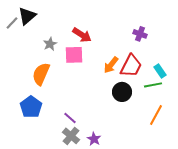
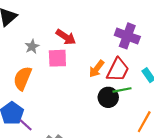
purple cross: (140, 34) -> (127, 36), size x1.6
green line: (153, 85) -> (122, 90), moved
purple line: (70, 118) -> (26, 125), moved

